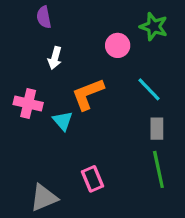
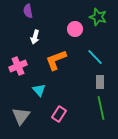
pink cross: (28, 104) -> (18, 66), turned -36
cyan triangle: (63, 121) -> (39, 90), moved
pink rectangle: (92, 179) -> (59, 114), turned 56
gray triangle: (44, 198) -> (21, 116), moved, turned -30

